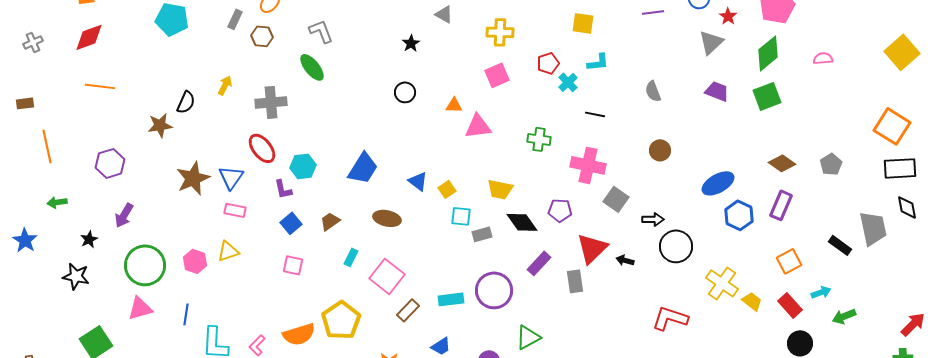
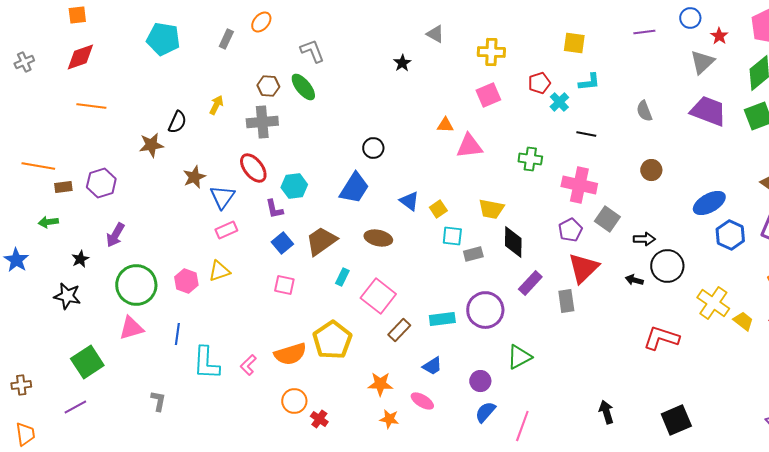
brown hexagon: (262, 36) -> (268, 86), moved
purple trapezoid: (717, 91) -> (708, 111), size x1.5
black circle: (405, 92) -> (373, 148), moved
brown rectangle: (25, 103) -> (63, 187), moved
orange line: (47, 146) -> (38, 166), turned -68
brown star: (193, 178) -> (194, 177), moved, size x0.7
pink rectangle: (235, 210) -> (226, 230), turned -35
purple pentagon: (560, 210) -> (570, 230), moved, turned -30
brown trapezoid: (330, 221) -> (321, 241), size x1.6
black diamond: (522, 222) -> (513, 242), turned 36
black arrow: (625, 260) -> (634, 280), moved

